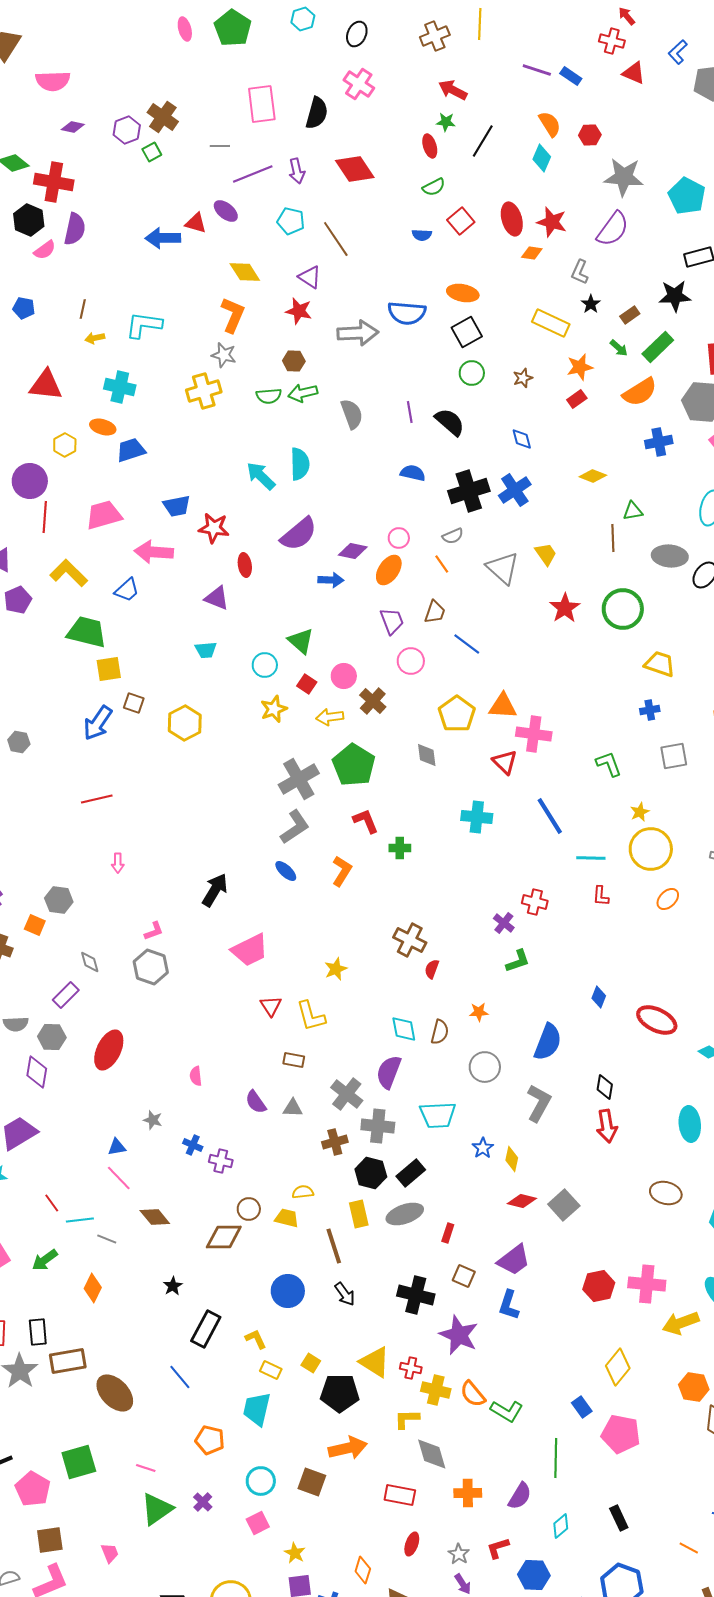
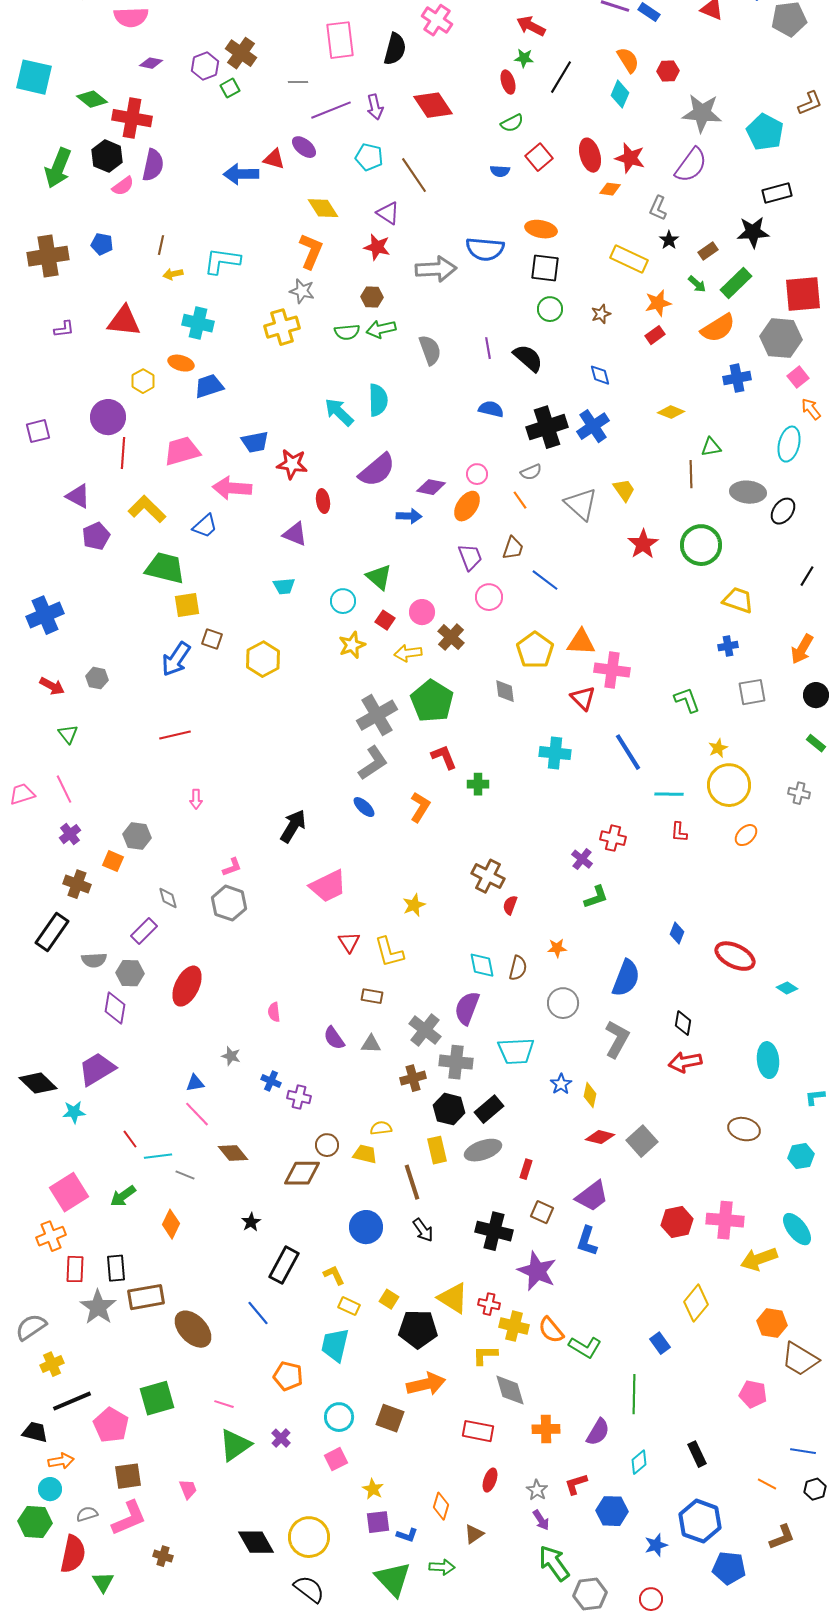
black square: (467, 332) -> (545, 268), turned 36
red arrow: (607, 1126) -> (685, 1062), turned 88
pink pentagon: (621, 1434) -> (753, 1394), moved, size x0.7

